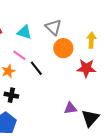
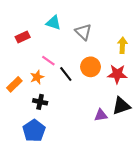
cyan triangle: (24, 32) -> (53, 23), moved
orange circle: (63, 48) -> (91, 67), moved
black triangle: (90, 118) -> (121, 106), moved, turned 30

